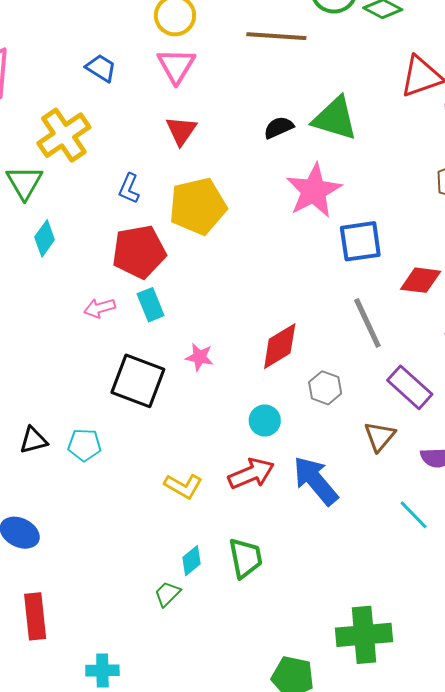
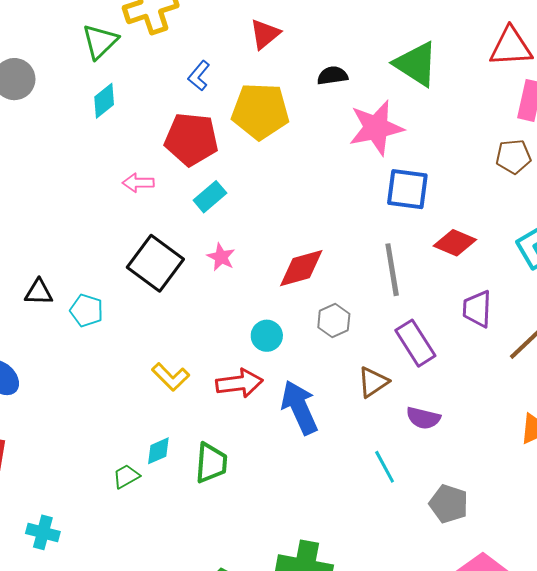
black semicircle: (279, 128) -> (332, 76), moved
cyan rectangle: (151, 305) -> (210, 197), moved, turned 56

